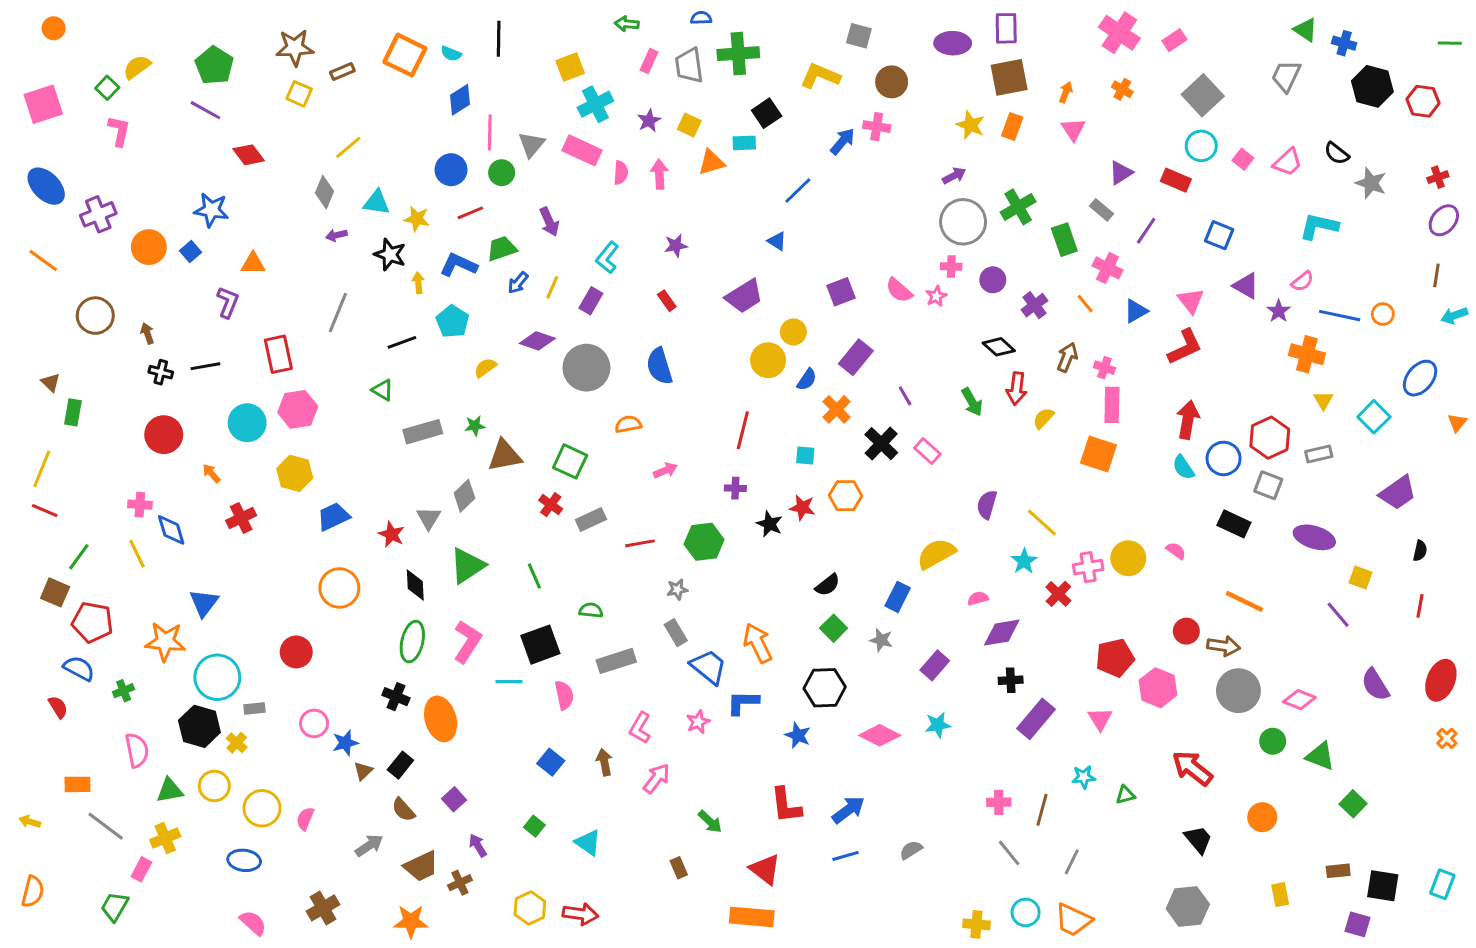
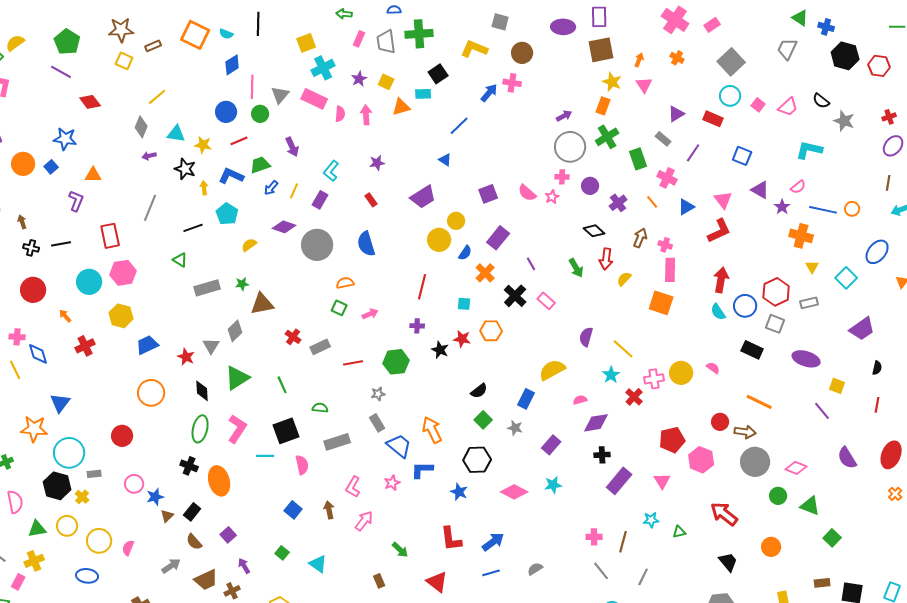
yellow star: (971, 125) -> (612, 82), moved
orange rectangle: (1012, 127) -> (603, 106), moved
green square: (570, 461) -> (339, 308), moved, size x0.7

